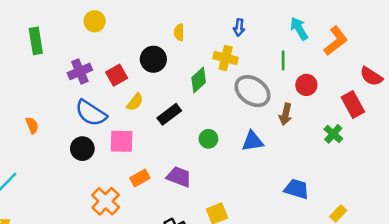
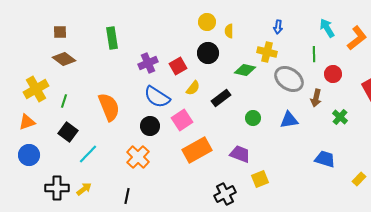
yellow circle: (95, 21) -> (207, 22), moved
green diamond: (199, 80) -> (245, 70), turned 55
orange semicircle: (32, 125) -> (109, 107), size x2.0
green cross: (333, 134) -> (340, 117), moved
pink square: (122, 141) -> (182, 120), turned -35
purple trapezoid: (179, 177) -> (240, 154), moved
orange rectangle: (140, 178) -> (197, 150), size x1.8
orange cross: (106, 201) -> (138, 157), moved

